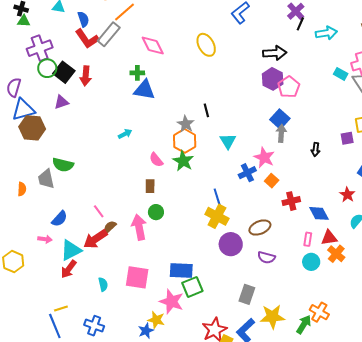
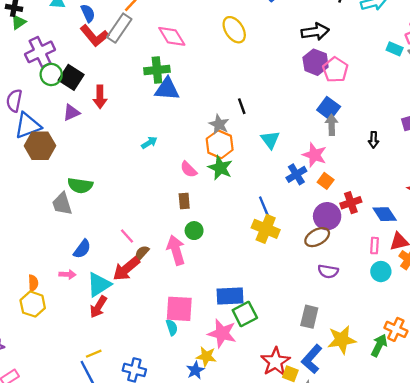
green triangle: (24, 21) -> (18, 22), turned -32
green cross: (137, 73) -> (157, 70), size x1.5
red arrow: (86, 76) -> (100, 97), moved
orange semicircle: (22, 189) -> (33, 283), moved
purple circle: (231, 244) -> (327, 216), moved
cyan semicircle: (103, 284) -> (172, 327), moved

